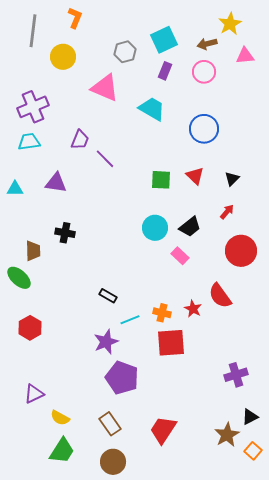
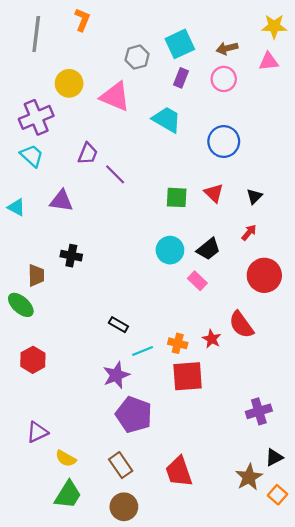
yellow star: (230, 24) -> (274, 26), moved, turned 30
yellow circle: (63, 57) -> (69, 83), moved
cyan trapezoid: (29, 142) -> (32, 156), turned 50
cyan triangle: (15, 189) -> (16, 207), turned 30
red trapezoid: (163, 430) -> (179, 472), turned -52

